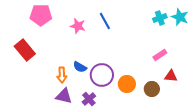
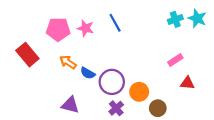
pink pentagon: (41, 15) -> (58, 29), moved
orange arrow: (62, 75) -> (68, 62), moved, turned 126
brown circle: (152, 89) -> (158, 108), moved
purple cross: (89, 99) -> (116, 108), moved

